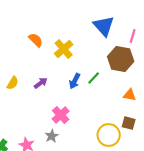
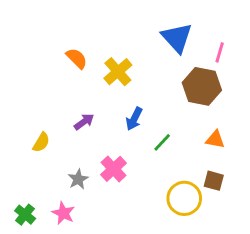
green line: (94, 78) -> (162, 142), moved
yellow semicircle: (13, 83) -> (41, 142), moved
gray star: (52, 136) -> (78, 179), moved

